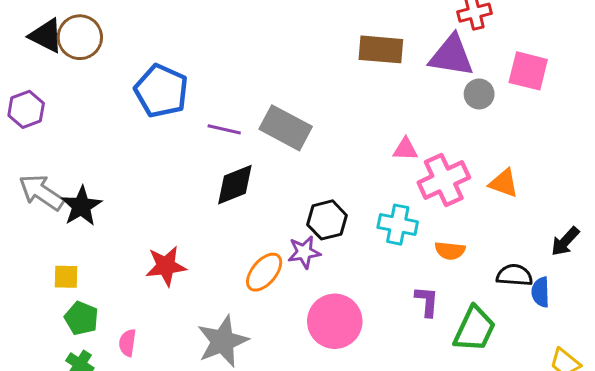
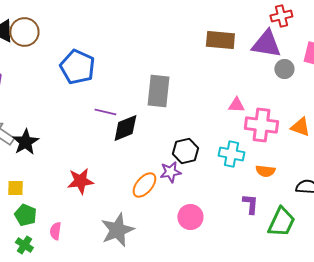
gray rectangle: (286, 128) -> (158, 91), turned 68
purple line: (224, 129) -> (105, 112), moved
pink cross: (444, 180) -> (261, 125), turned 32
pink circle: (335, 321) -> (190, 217), size x0.7

